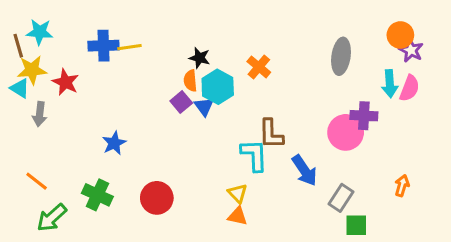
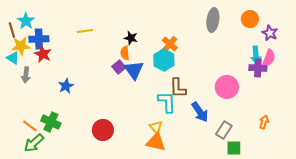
cyan star: (40, 32) -> (26, 21), turned 30
orange circle: (400, 35) -> (250, 19), moved
blue cross: (104, 46) -> (39, 39), moved
gray ellipse: (341, 56) -> (213, 20), moved
cyan hexagon: (218, 87) -> (164, 60), moved
blue triangle: (204, 107) -> (134, 70), size x1.5
purple cross: (364, 116) -> (258, 68), moved
blue star: (114, 143) -> (66, 86), moved
orange line: (37, 181) -> (30, 126), moved
green cross: (97, 195) -> (51, 122), moved
orange triangle: (237, 216) -> (156, 142), size x1.5

